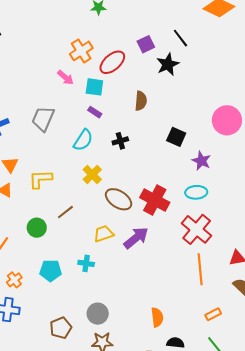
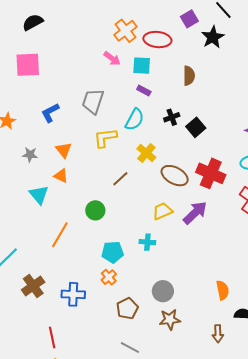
red ellipse: (112, 62) -> (157, 40), turned 52
black square: (176, 137) -> (196, 127), moved, turned 30
yellow L-shape: (40, 179) -> (105, 138), moved
brown line: (65, 212) -> (120, 179), moved
orange cross: (14, 280) -> (109, 277), moved

